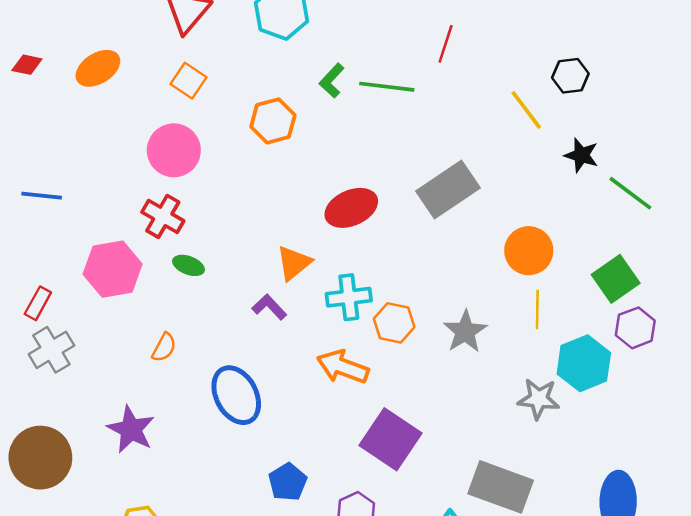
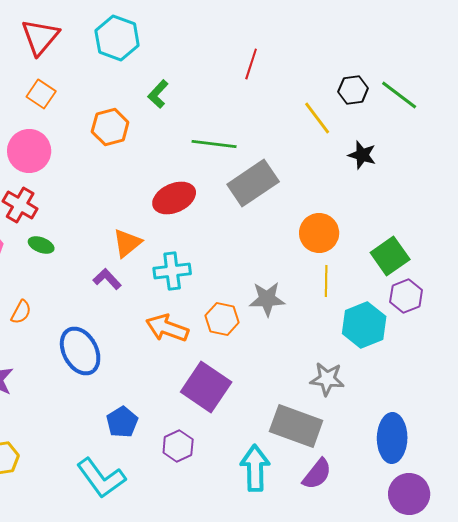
green line: (387, 87) -> (214, 144), moved
green line: (630, 193) -> (399, 95), moved
orange hexagon: (394, 323) -> (222, 319), moved
gray star: (465, 331) -> (267, 299), turned 30
gray star: (539, 399) -> (327, 379), moved

